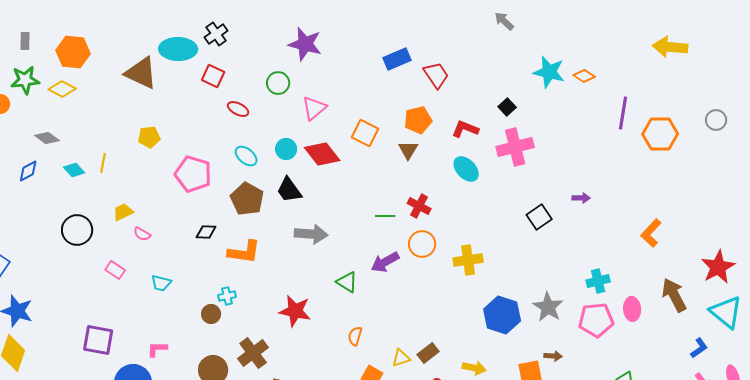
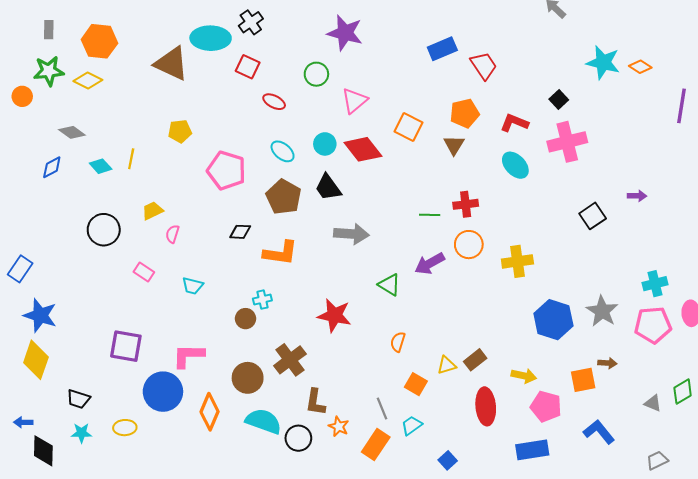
red cross: (419, 206) -> (466, 204), turned -35
pink semicircle: (142, 234) -> (172, 234), turned 78
pink L-shape: (157, 349) -> (188, 356), size x1.5

